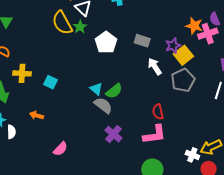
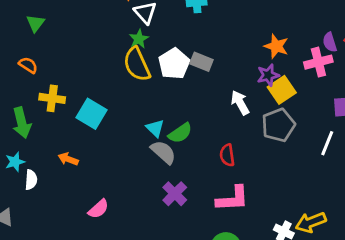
yellow semicircle: (62, 23) -> (137, 64), moved
orange star: (194, 26) -> (276, 46), moved
gray rectangle: (142, 41) -> (201, 62), moved
cyan square: (51, 82) -> (91, 114), size x1.5
red semicircle: (158, 112) -> (227, 155), moved

